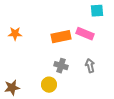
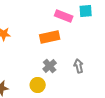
pink rectangle: (85, 34) -> (64, 16), moved
gray cross: (61, 66) -> (50, 66), turned 32

